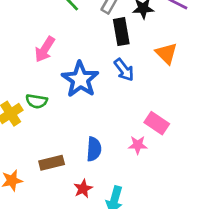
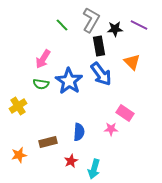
blue arrow: (124, 70) -> (101, 74), size x1.4
green semicircle: (37, 101) -> (41, 84), moved

